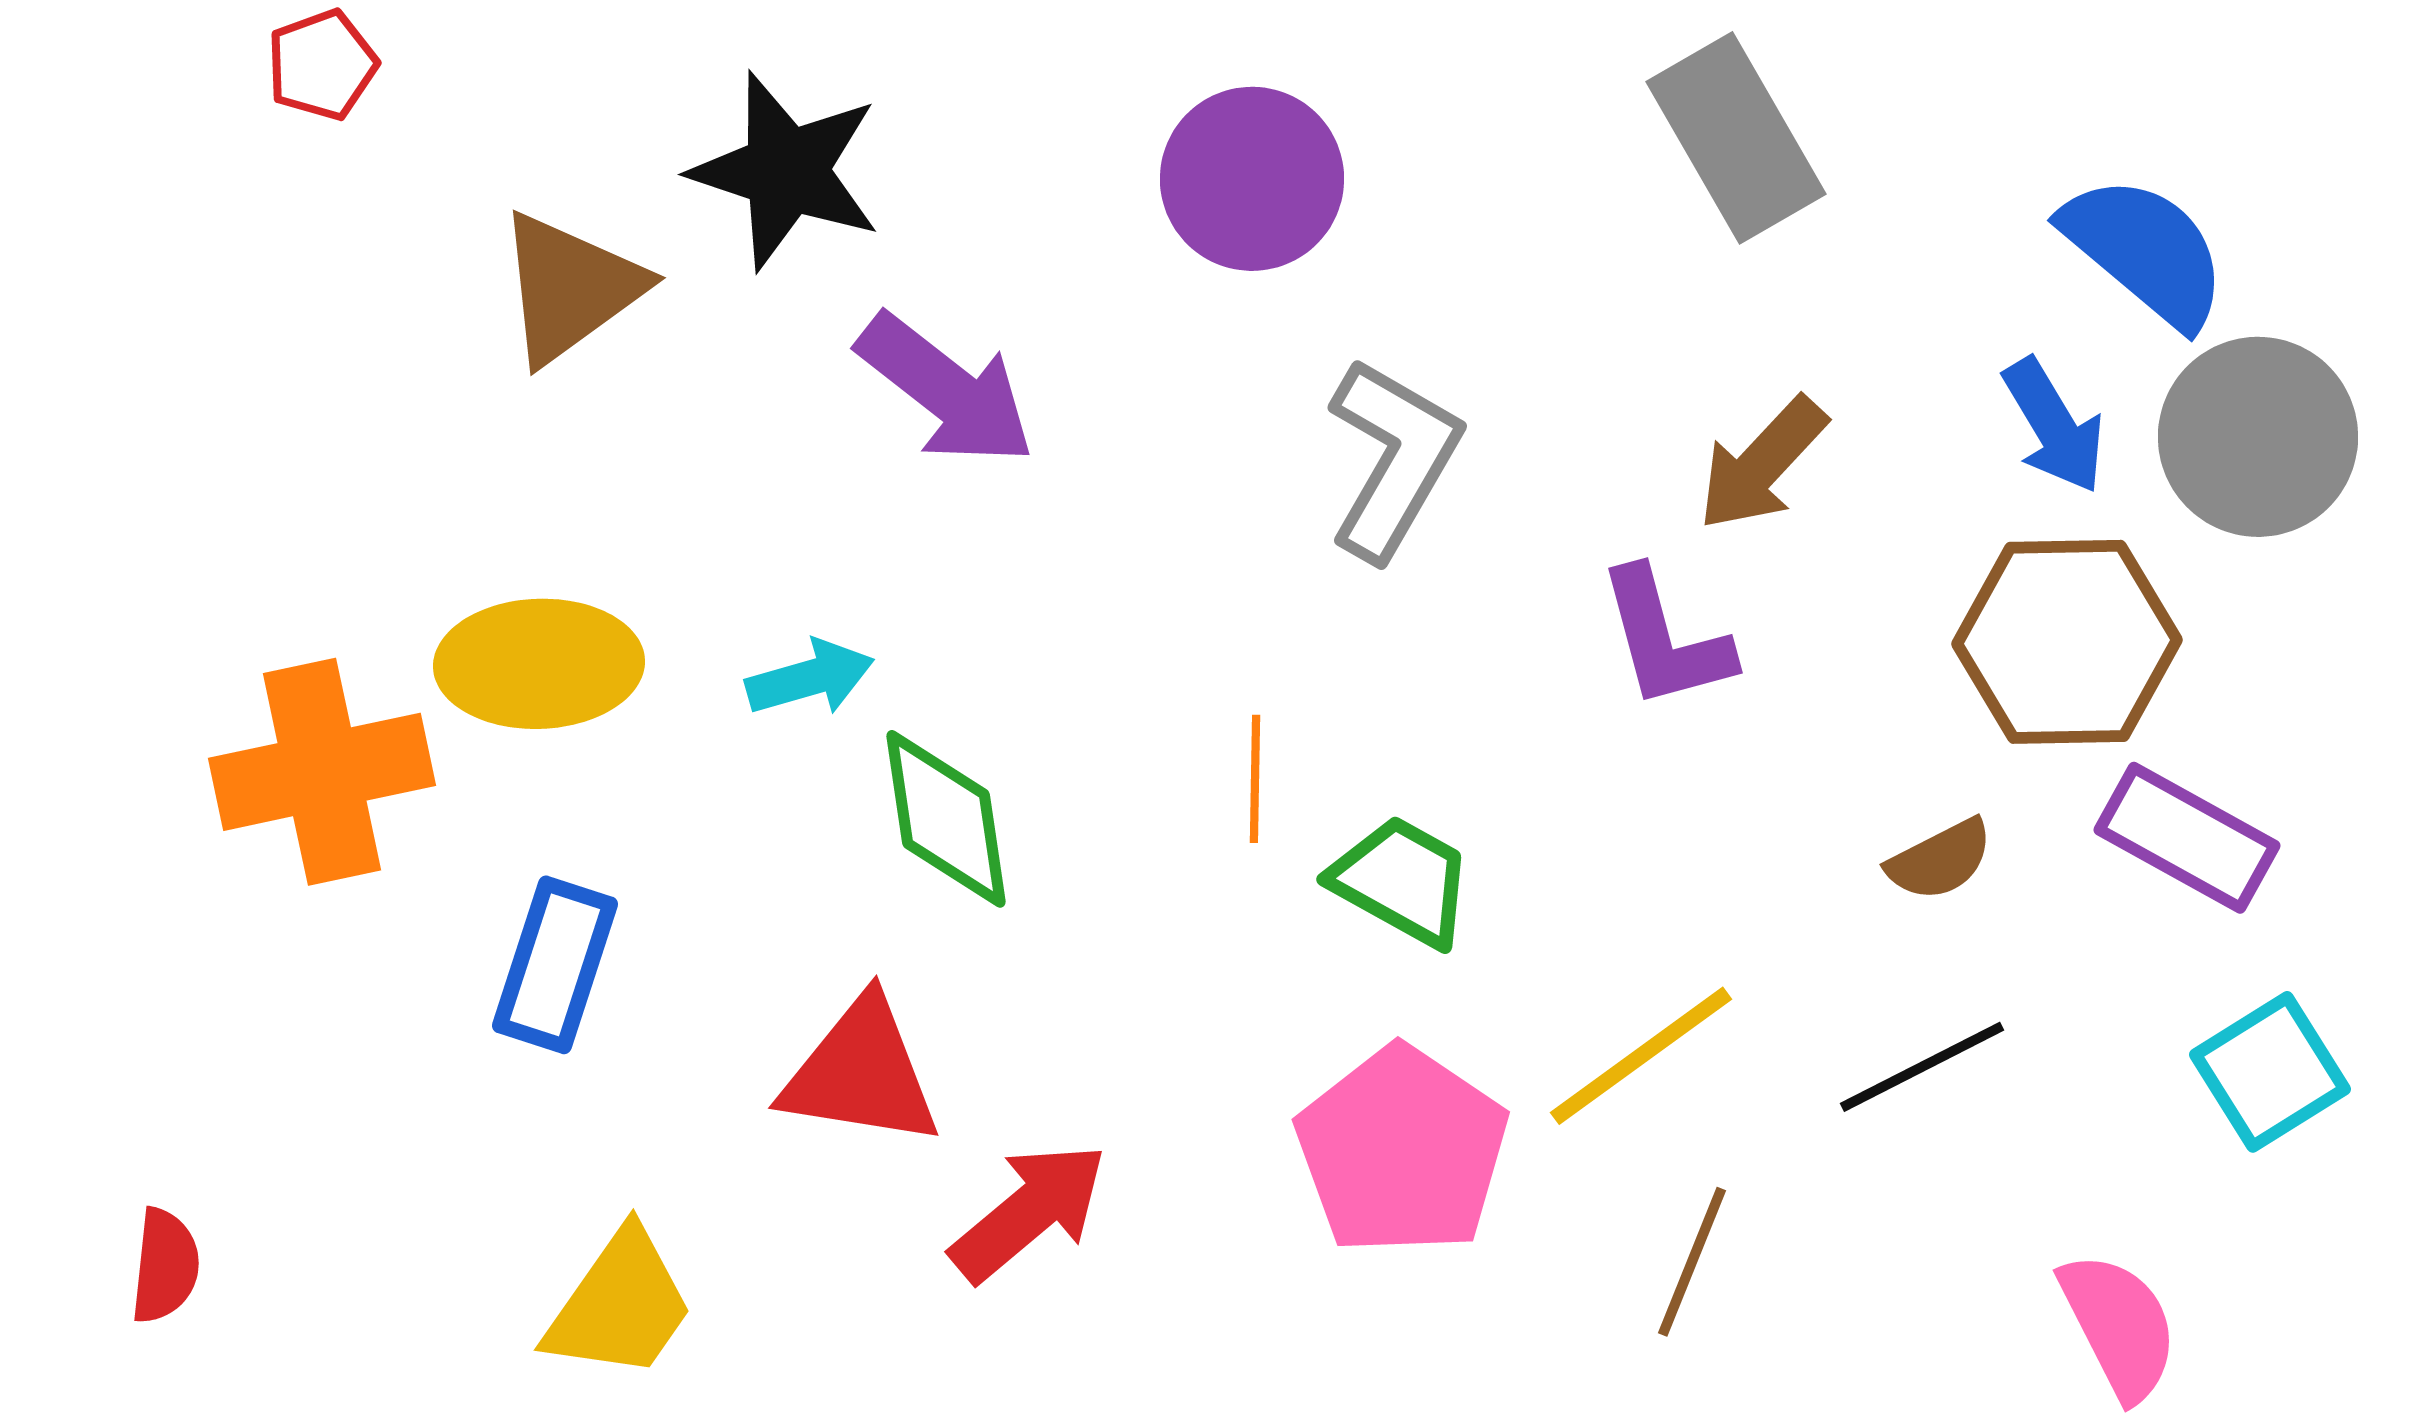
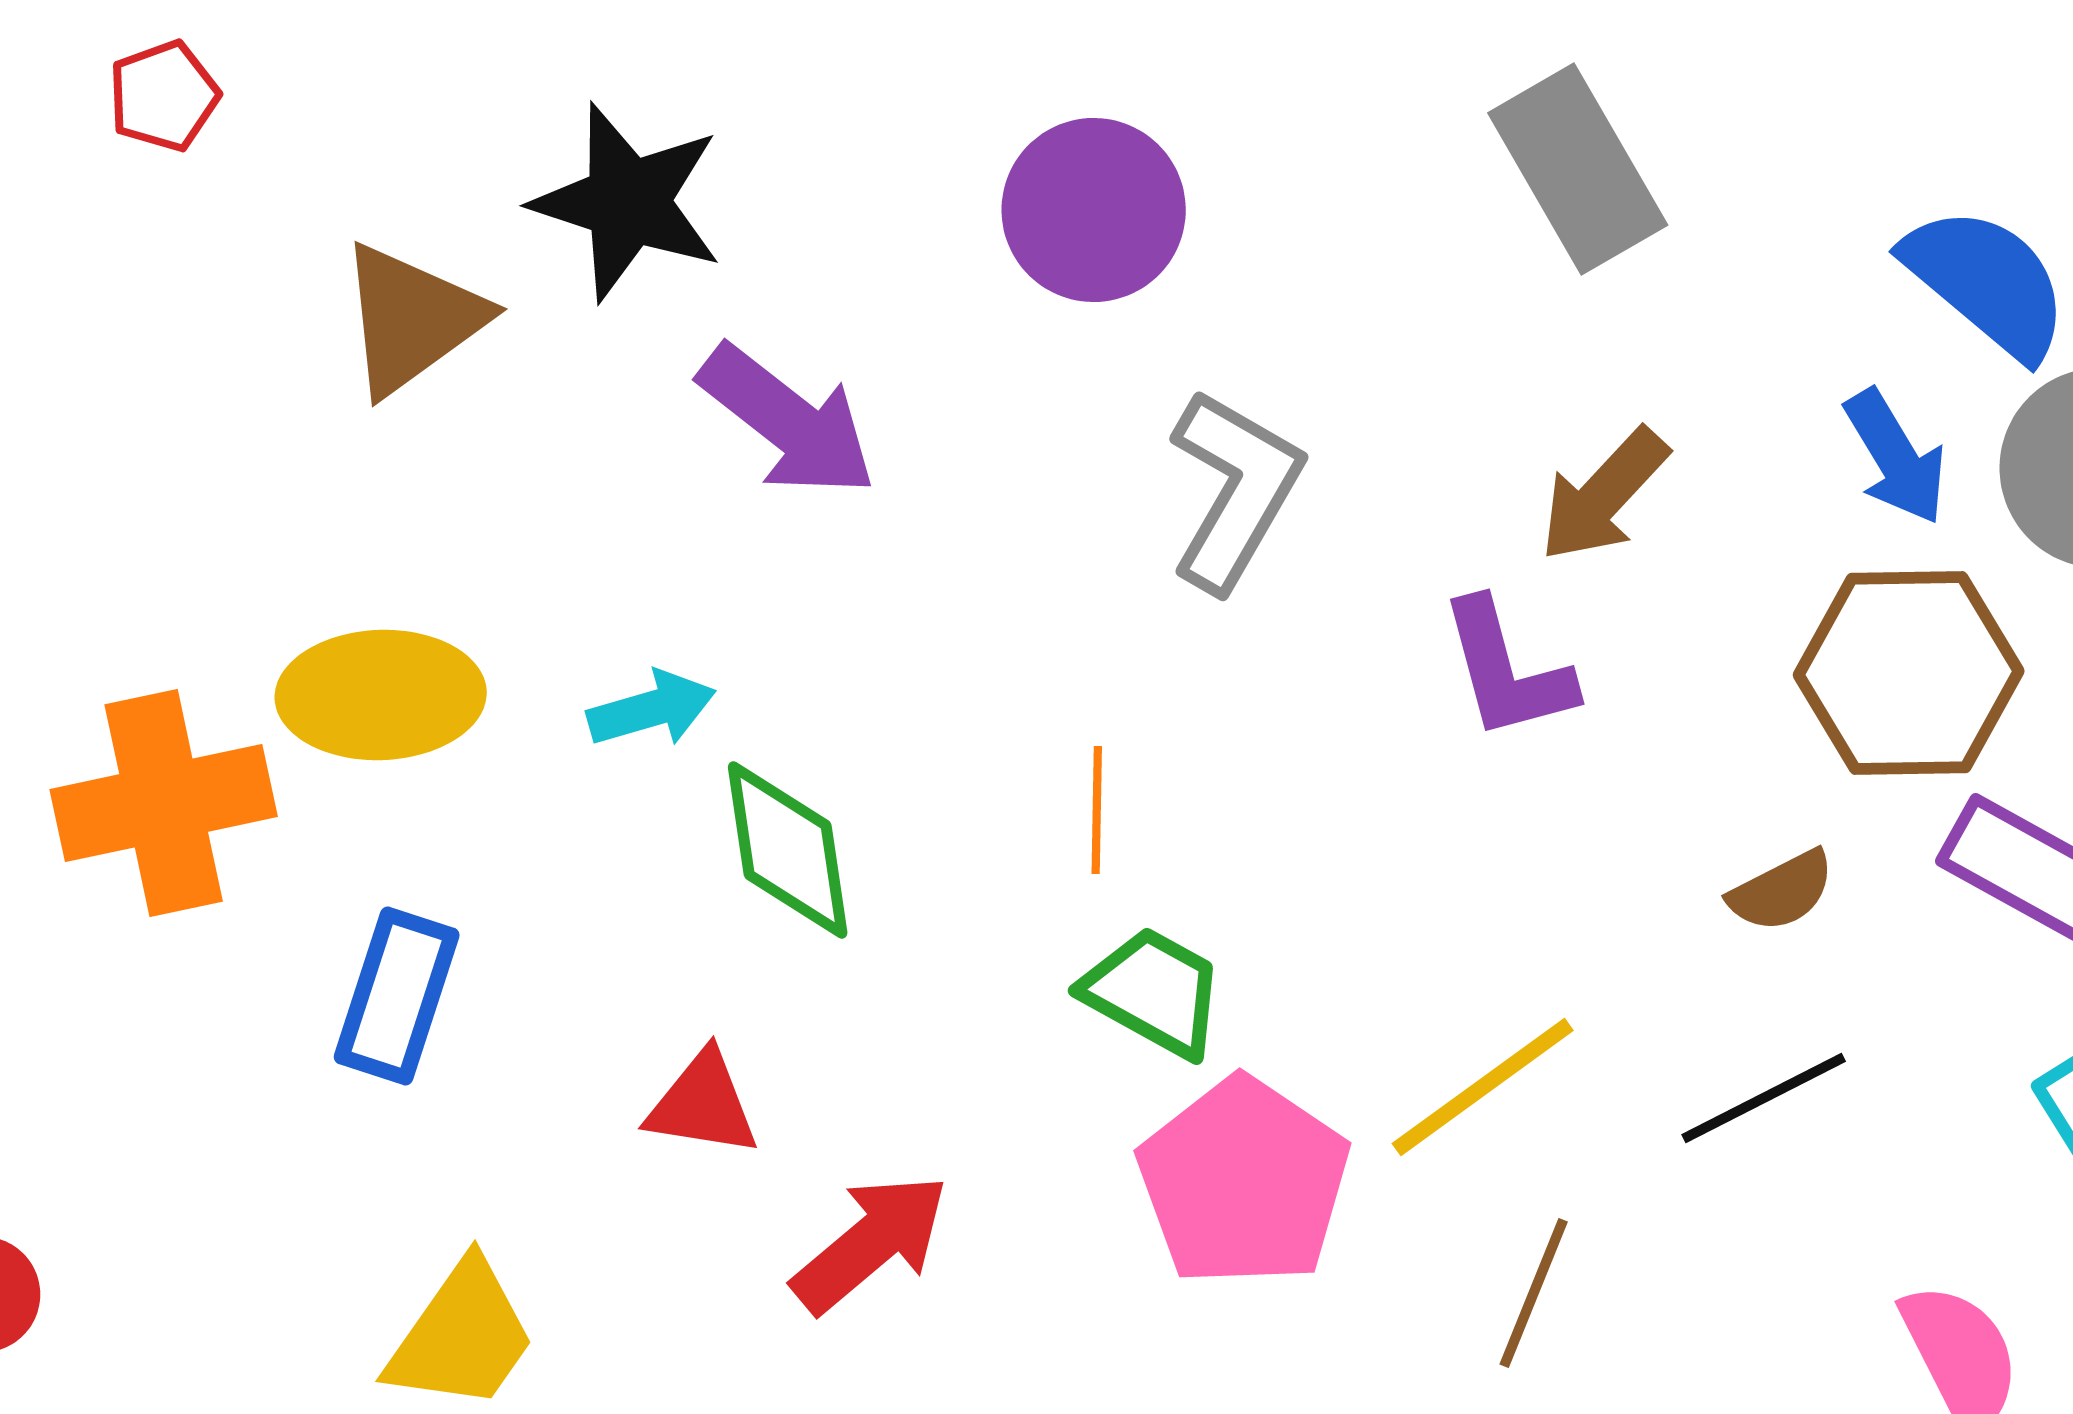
green trapezoid: (1402, 881) -> (1154, 992), moved
red triangle: (861, 1073) -> (703, 1104), size x0.7

